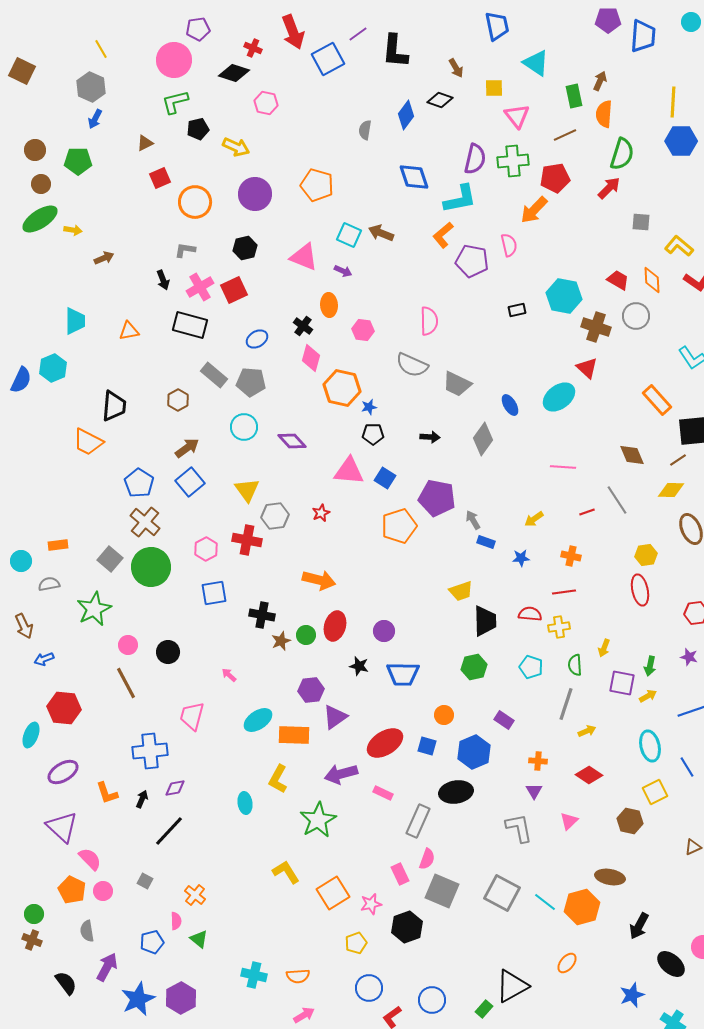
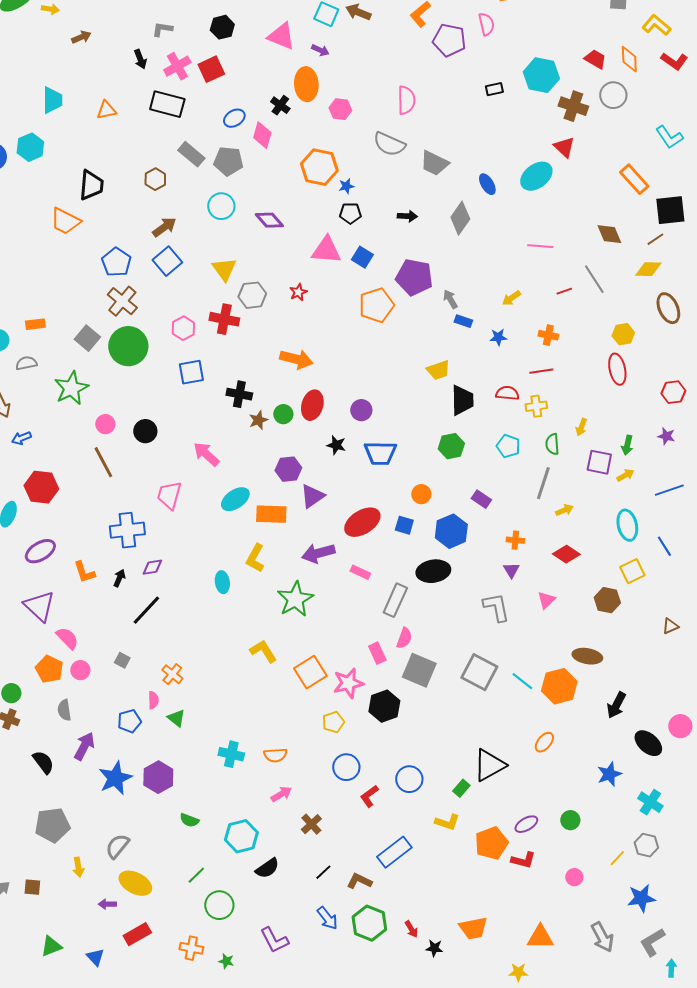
orange ellipse: (329, 305) -> (306, 84), size x1.4
pink diamond: (311, 358) -> (262, 135), moved
pink arrow: (229, 675) -> (206, 454), size x1.8
pink star: (371, 904) -> (348, 683), size x1.4

